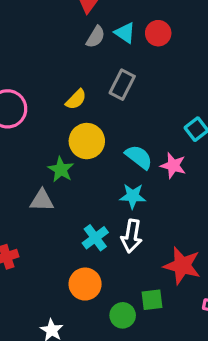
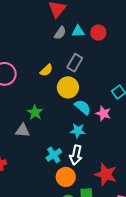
cyan triangle: (125, 33) -> (78, 31), turned -40
yellow circle: (87, 141) -> (68, 87), moved
orange circle: (85, 284) -> (66, 177), moved

